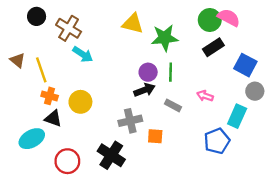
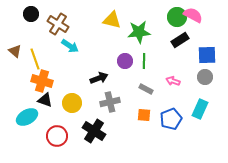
blue square: (245, 65) -> (207, 55), turned -30
black arrow: (144, 90) -> (99, 78), moved
gray circle: (255, 91) -> (205, 77), moved
orange cross: (50, 96) -> (42, 81), size x1.5
yellow circle: (80, 102) -> (72, 103), moved
cyan rectangle: (237, 116) -> (200, 109), moved
orange square: (155, 136) -> (144, 115), moved
blue pentagon: (217, 141) -> (171, 119), moved

